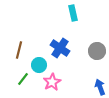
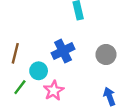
blue cross: (60, 48) -> (63, 51), turned 30

